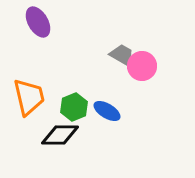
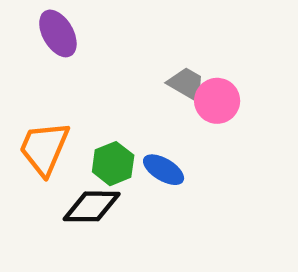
orange trapezoid: (29, 97) -> (44, 148), turned -144

